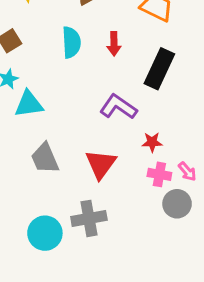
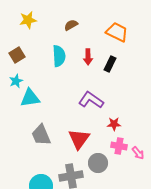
black rectangle: (159, 69) -> (110, 64), moved, size x0.6
pink arrow: (187, 171) -> (138, 153), moved
gray circle: (177, 204) -> (98, 163), moved

